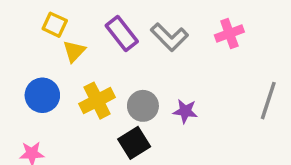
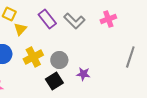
purple star: (185, 111) -> (83, 74), moved

